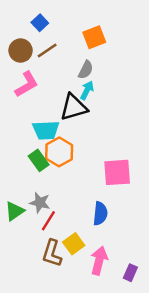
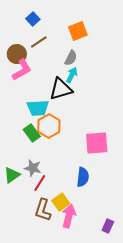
brown circle: (21, 51) -> (17, 54), moved
pink arrow: (99, 261) -> (69, 216), moved

